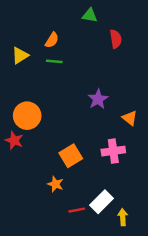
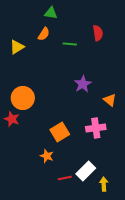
green triangle: (90, 15) -> (51, 13), moved
green line: (54, 61) -> (70, 44), moved

